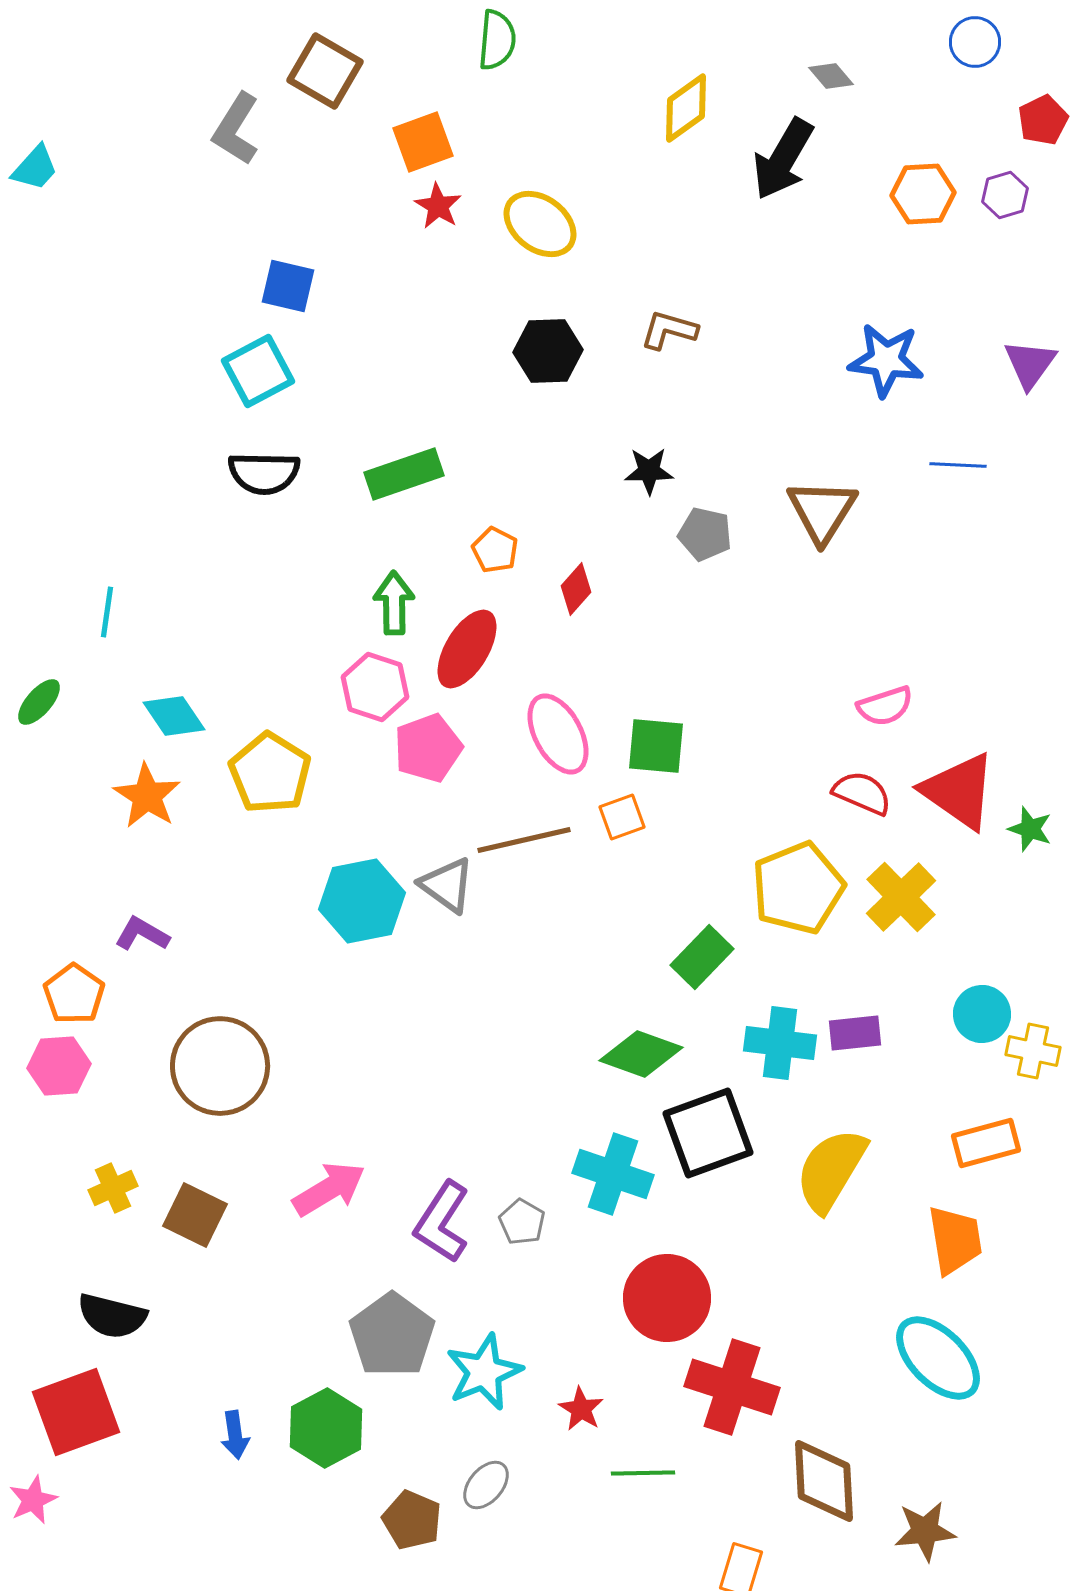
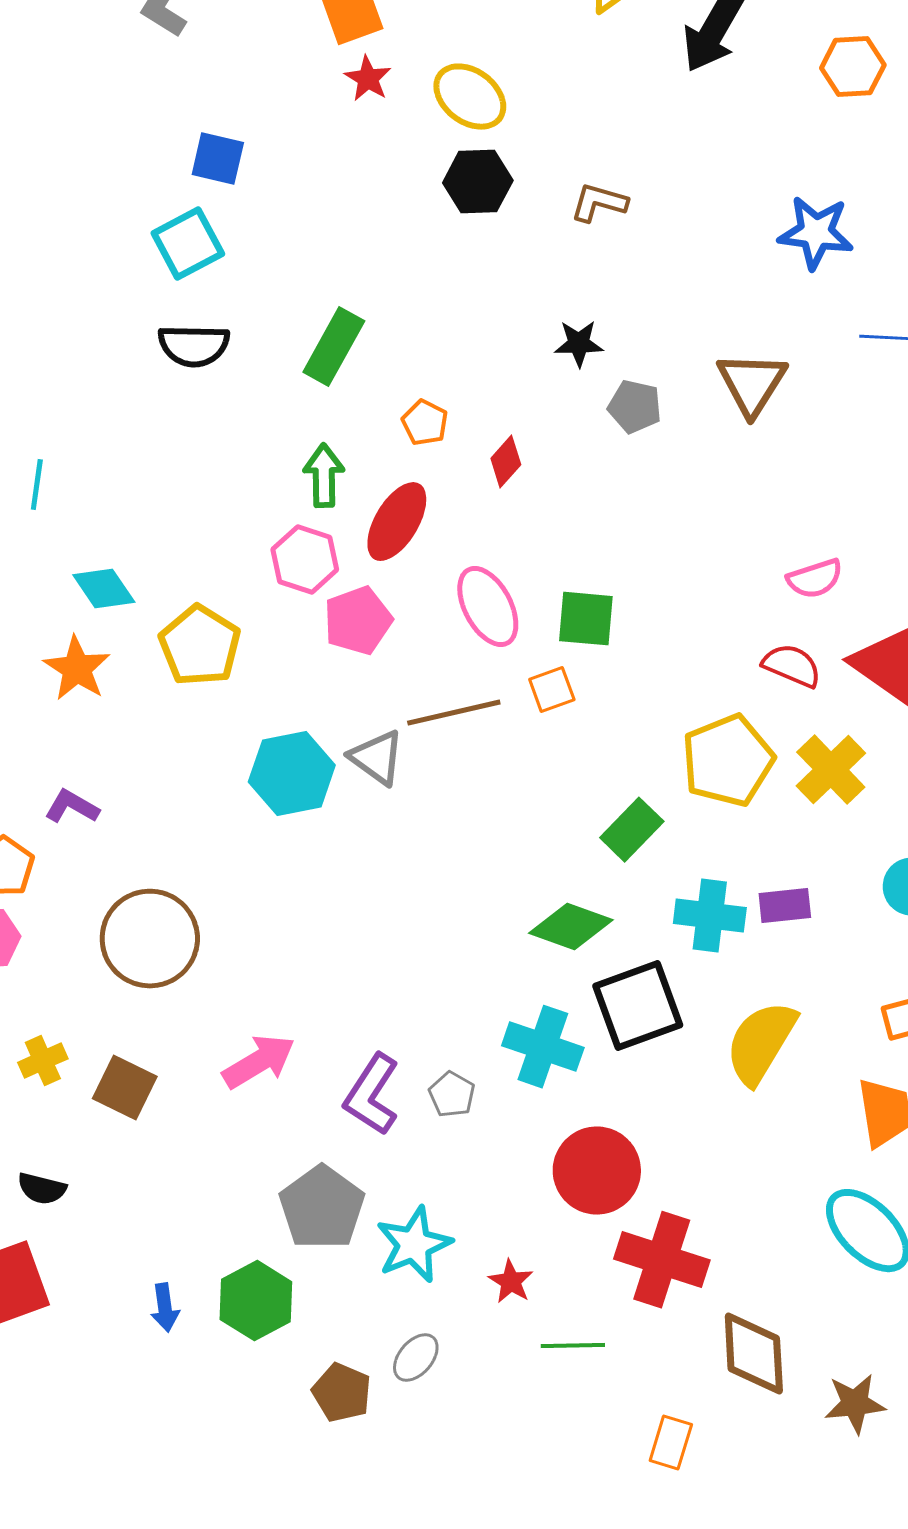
black hexagon: (548, 351) -> (478, 182), moved
green rectangle: (404, 474) -> (334, 347), turned -42
black semicircle: (112, 1316) -> (42, 1189), size x0.7

